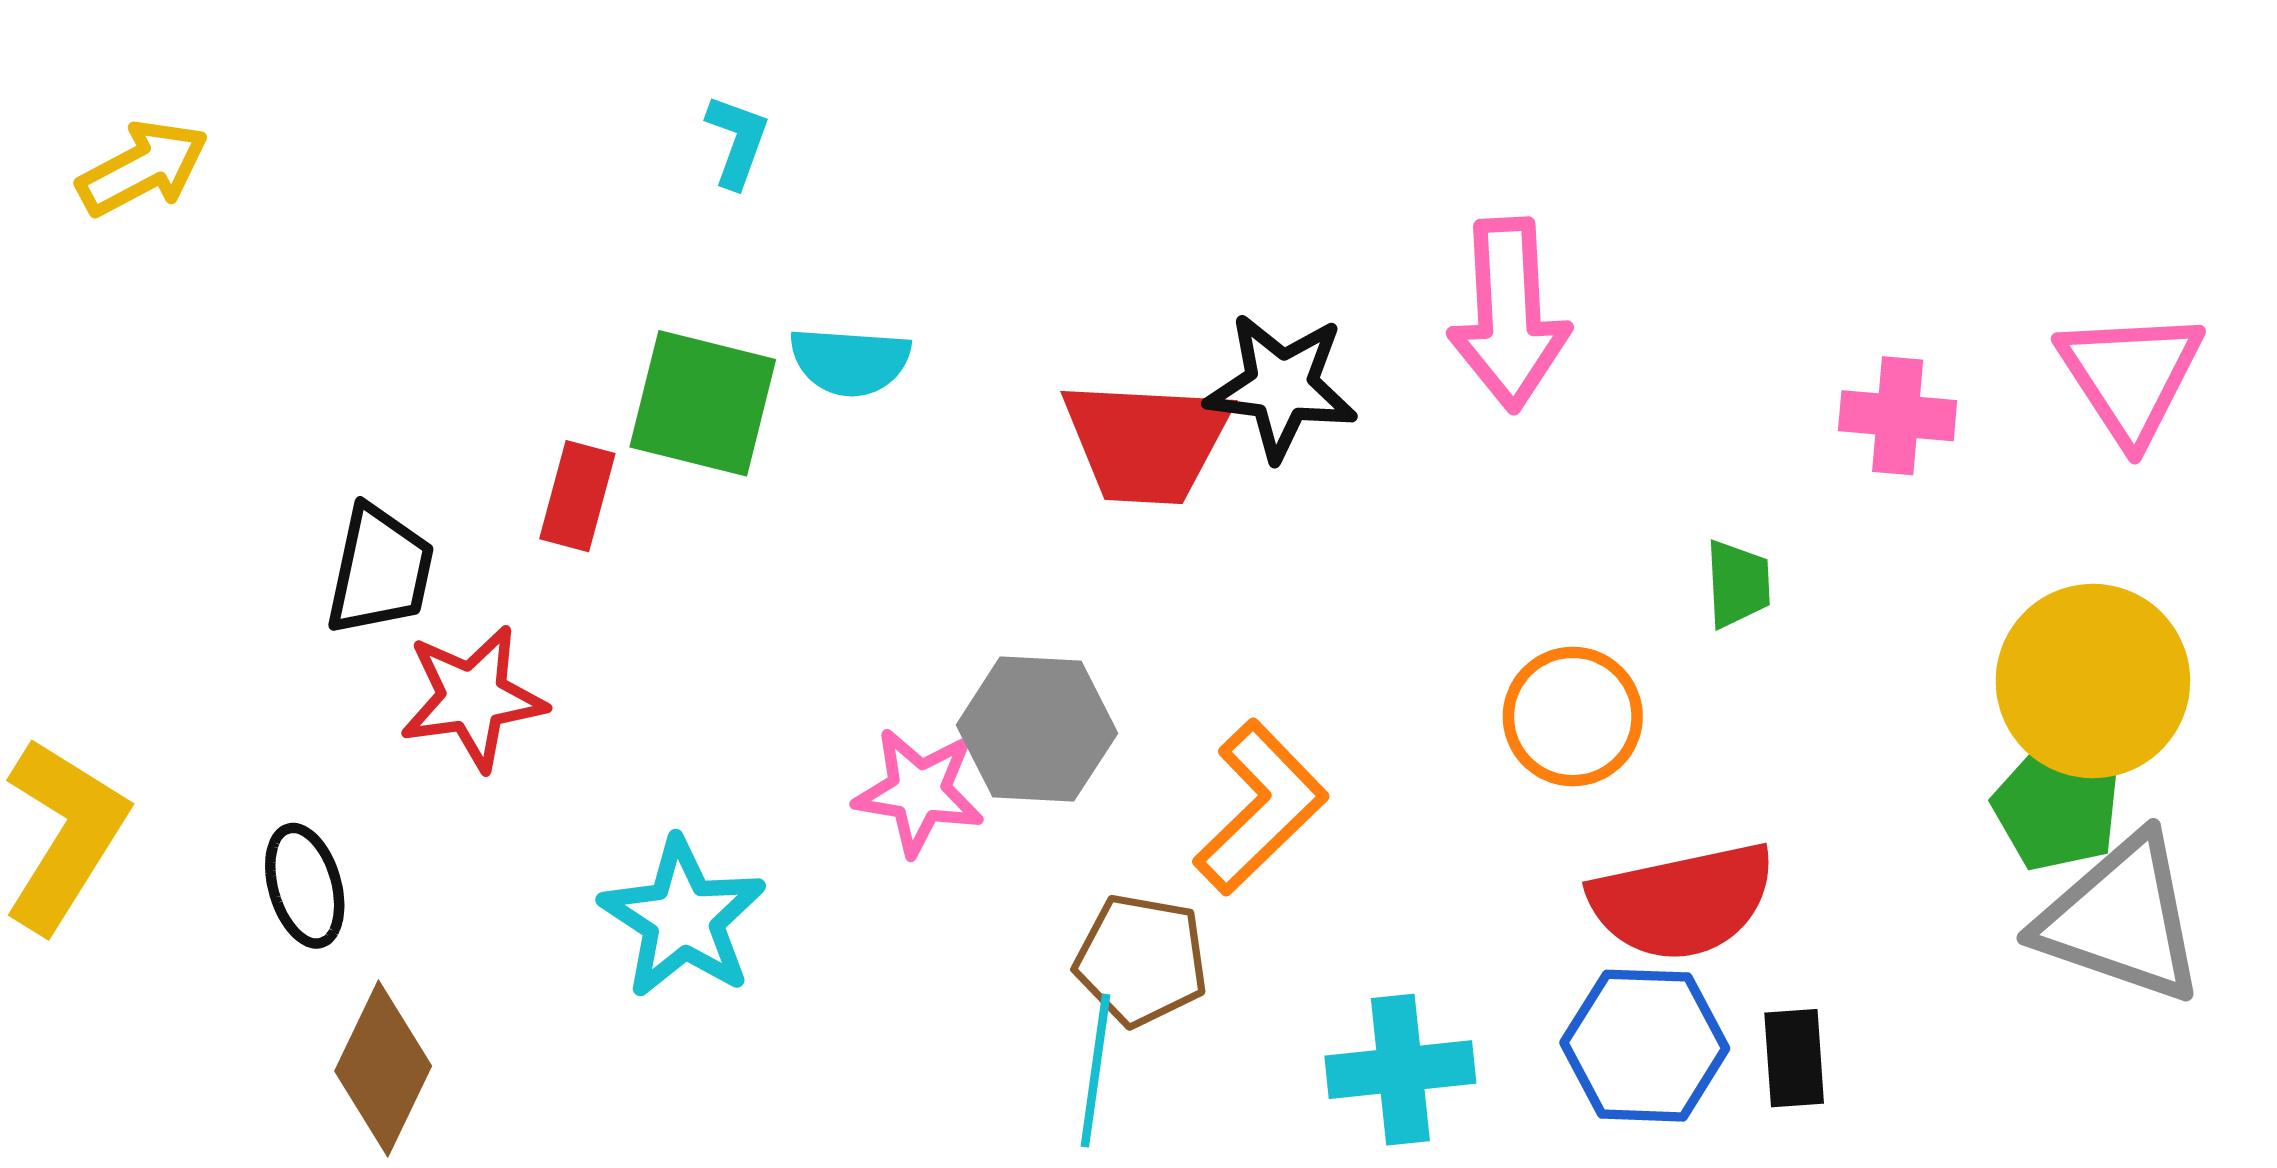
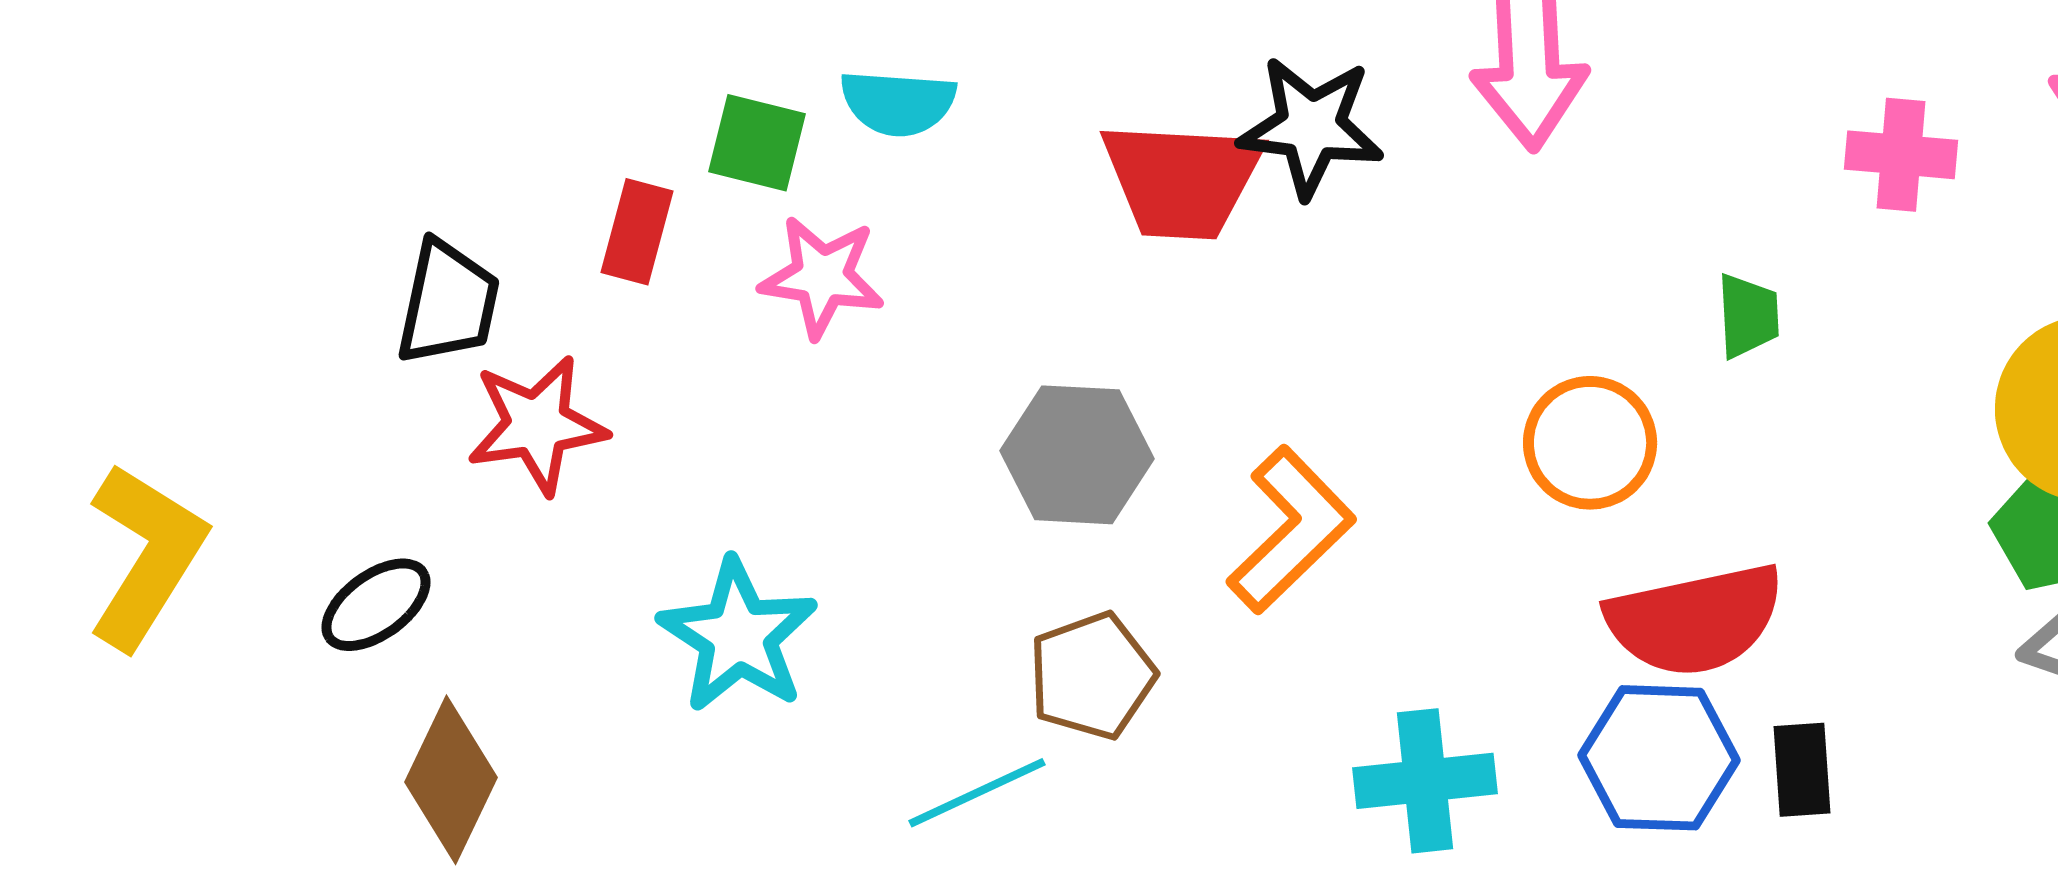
green square: (703, 403) -> (757, 143), size x0.7
pink star: (919, 792) -> (822, 277), moved
black ellipse: (305, 886) -> (376, 605), turned 70
brown pentagon: (1141, 960) -> (1092, 676), moved, turned -30
cyan line: (1095, 1071) -> (977, 793), moved, turned 57

